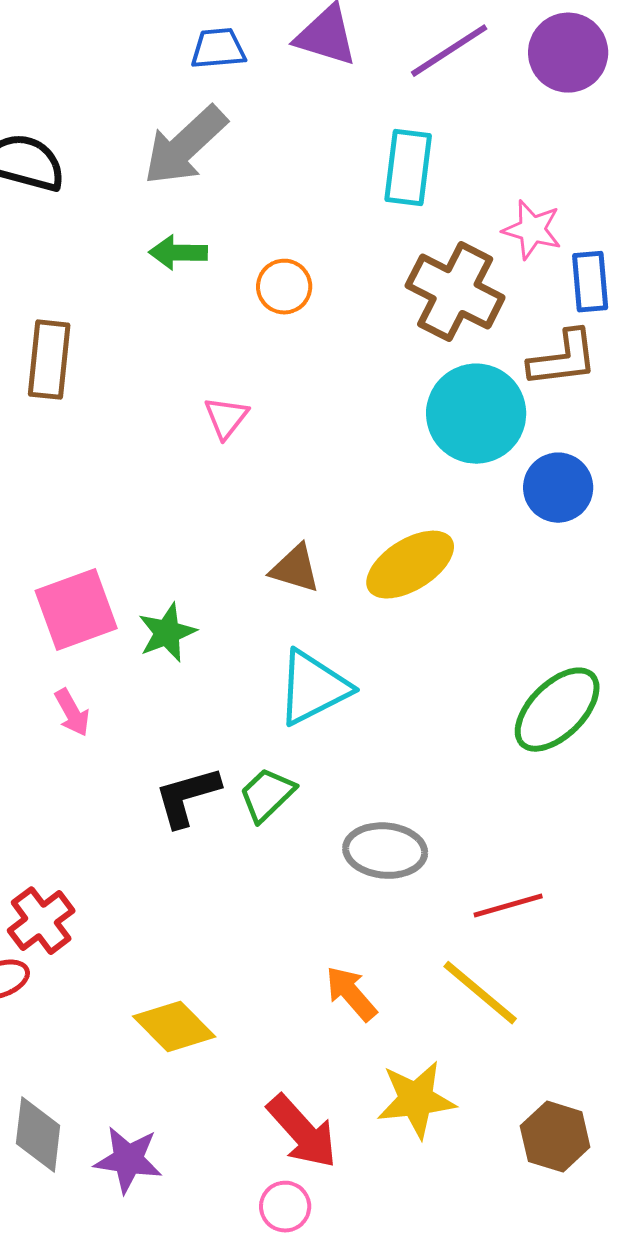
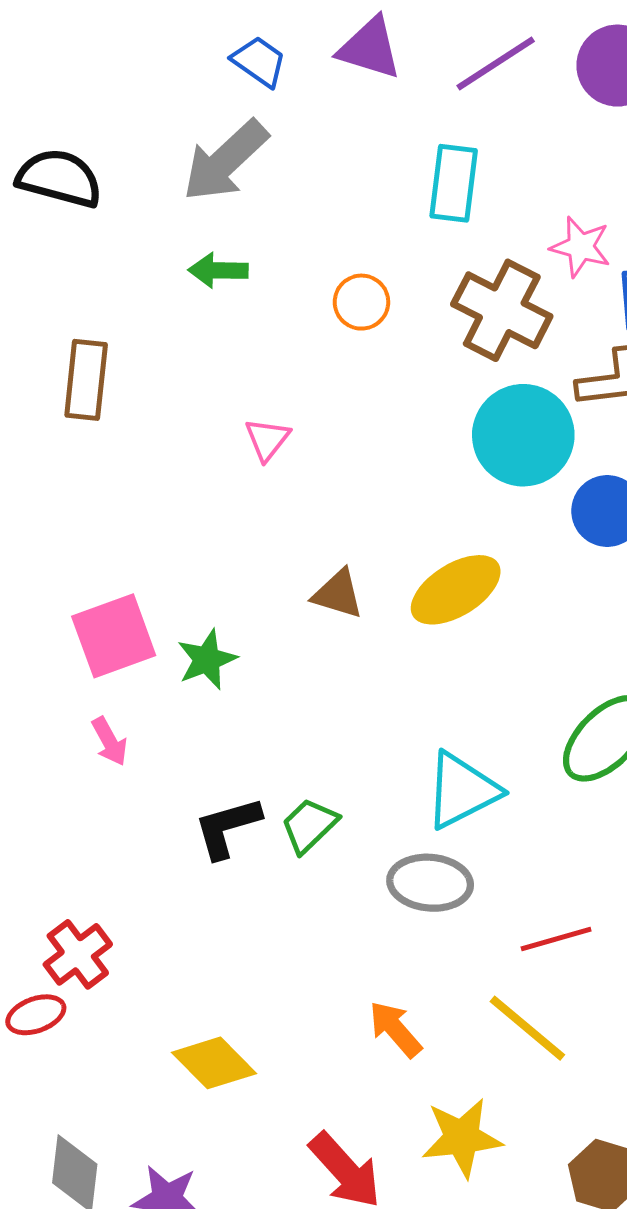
blue trapezoid: (218, 49) -> (259, 61), turned 40
orange circle: (284, 287) -> (361, 302), moved
cyan triangle: (313, 688) -> (462, 791), moved

